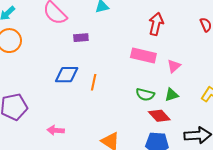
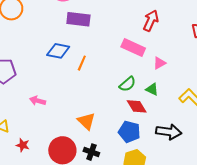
purple rectangle: (81, 38) -> (78, 19), size x1.6
green semicircle: (145, 94) -> (127, 84), turned -66
green triangle: (172, 95) -> (152, 89), turned 32

